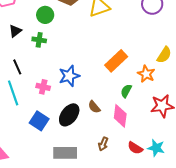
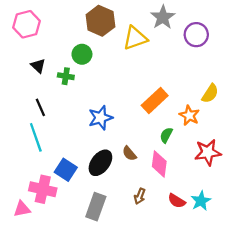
green circle: (45, 15) -> (82, 54), moved
black triangle: (15, 31) -> (38, 66), turned -40
pink cross: (43, 87) -> (43, 189), moved, size x1.6
cyan star: (156, 148) -> (201, 201), turned 30
gray rectangle: (65, 153) -> (96, 207), turned -70

